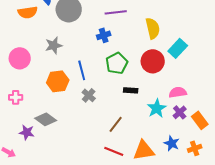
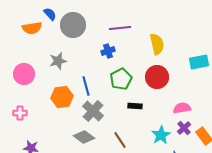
cyan rectangle: (178, 48) -> (199, 62), moved, turned 36
gray cross: (89, 95) -> (93, 111), size x1.5
cyan star: (157, 108) -> (161, 135), moved
gray diamond: (46, 119) -> (84, 137), moved
brown line: (116, 124) -> (120, 140), turned -72

